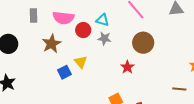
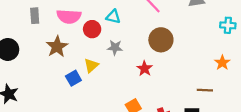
gray star: (104, 38) -> (115, 47), moved
yellow triangle: (81, 62) -> (91, 66), turned 32

